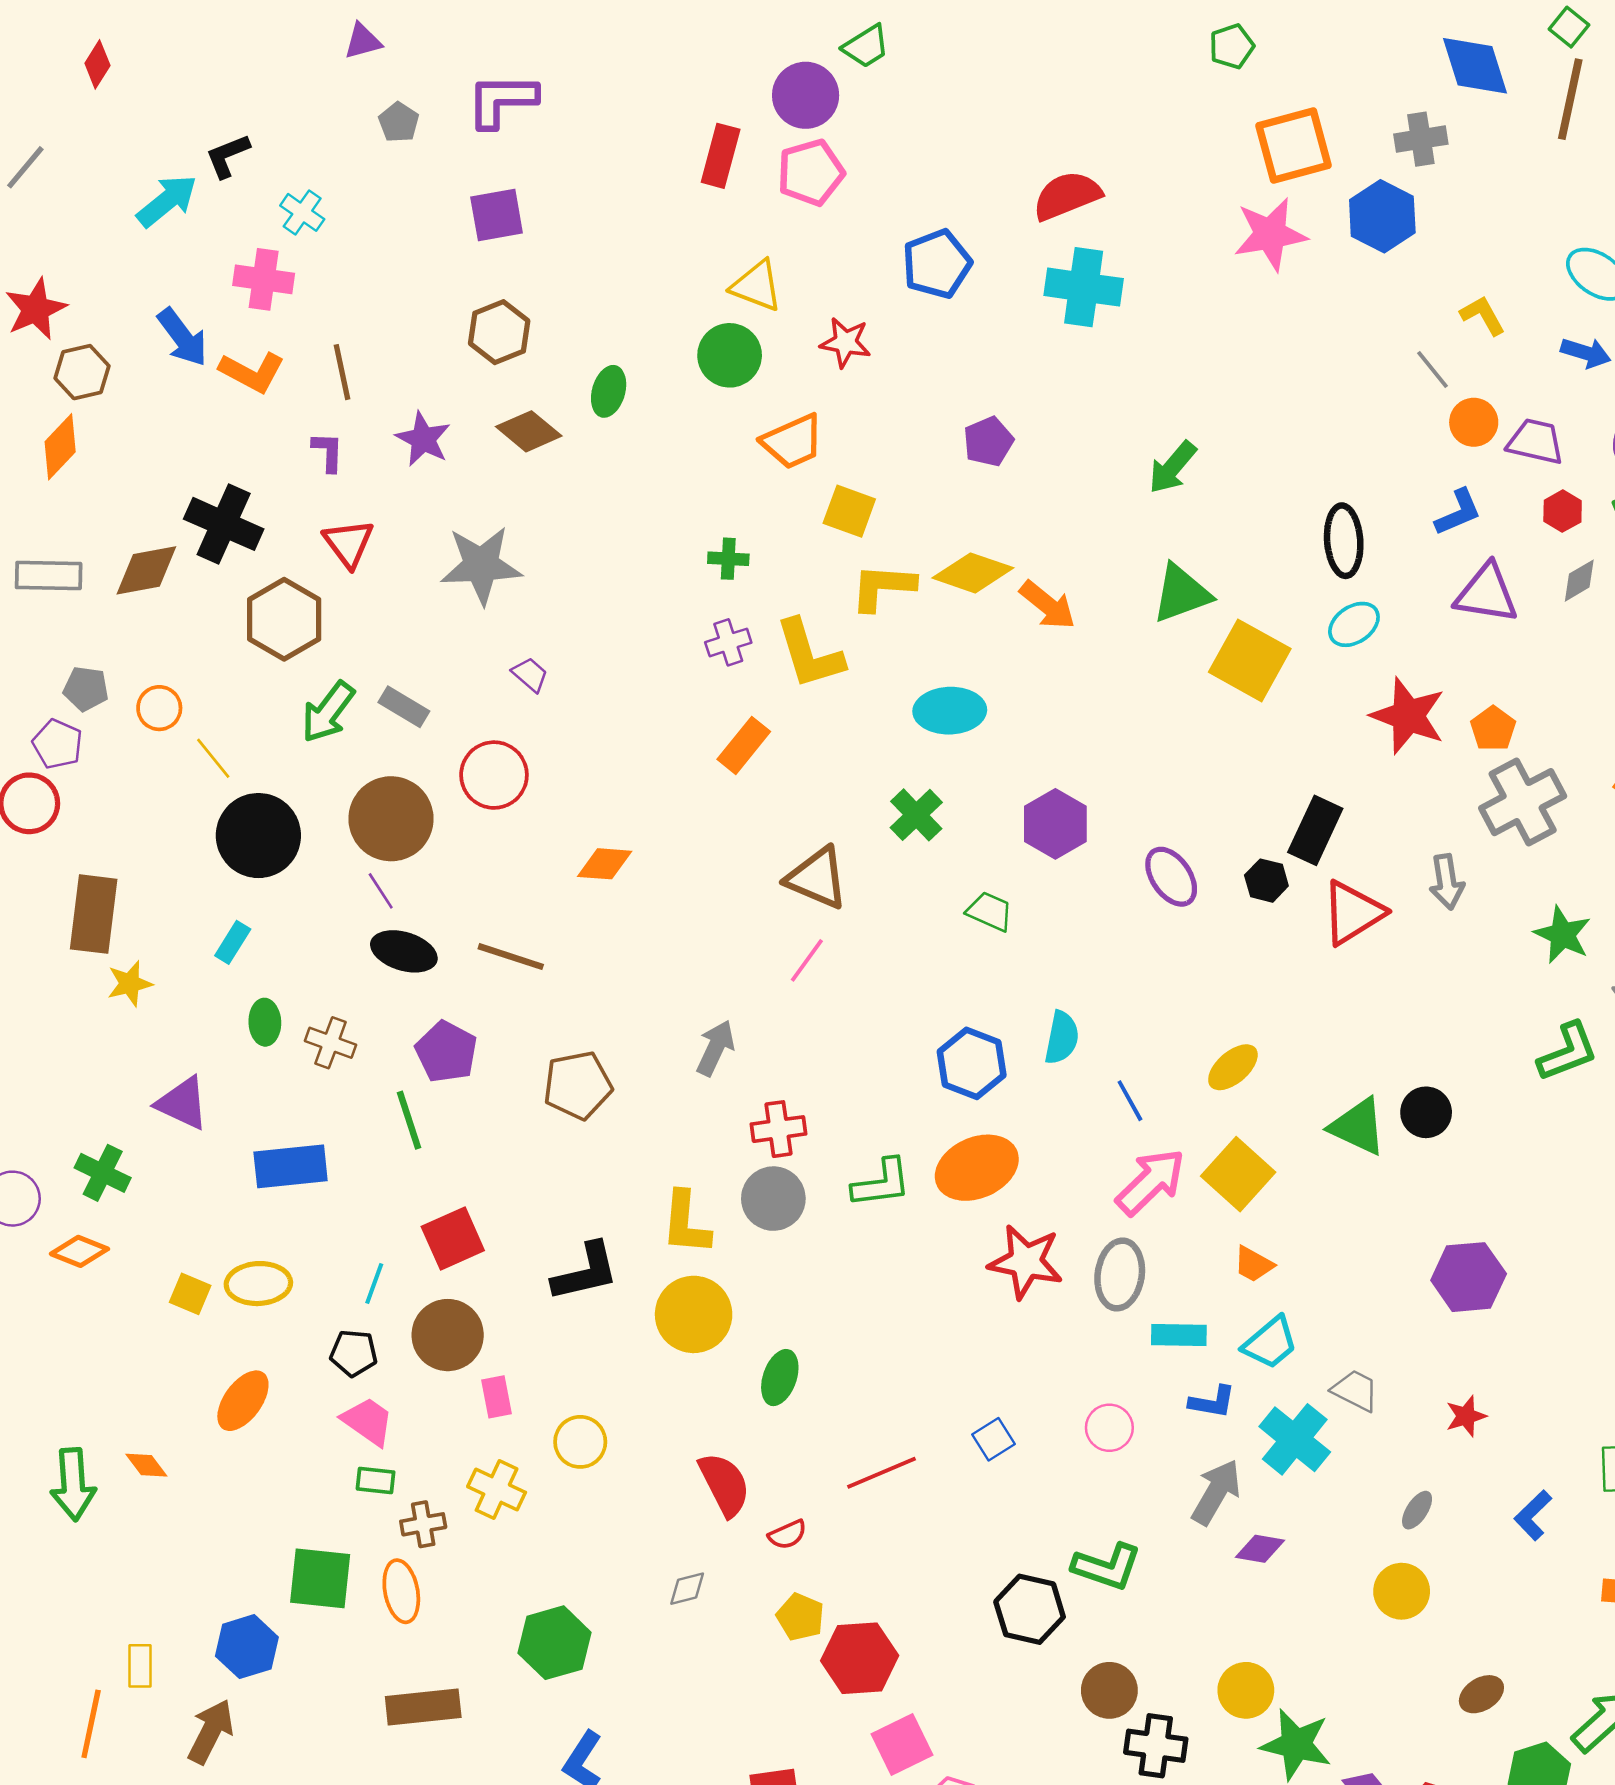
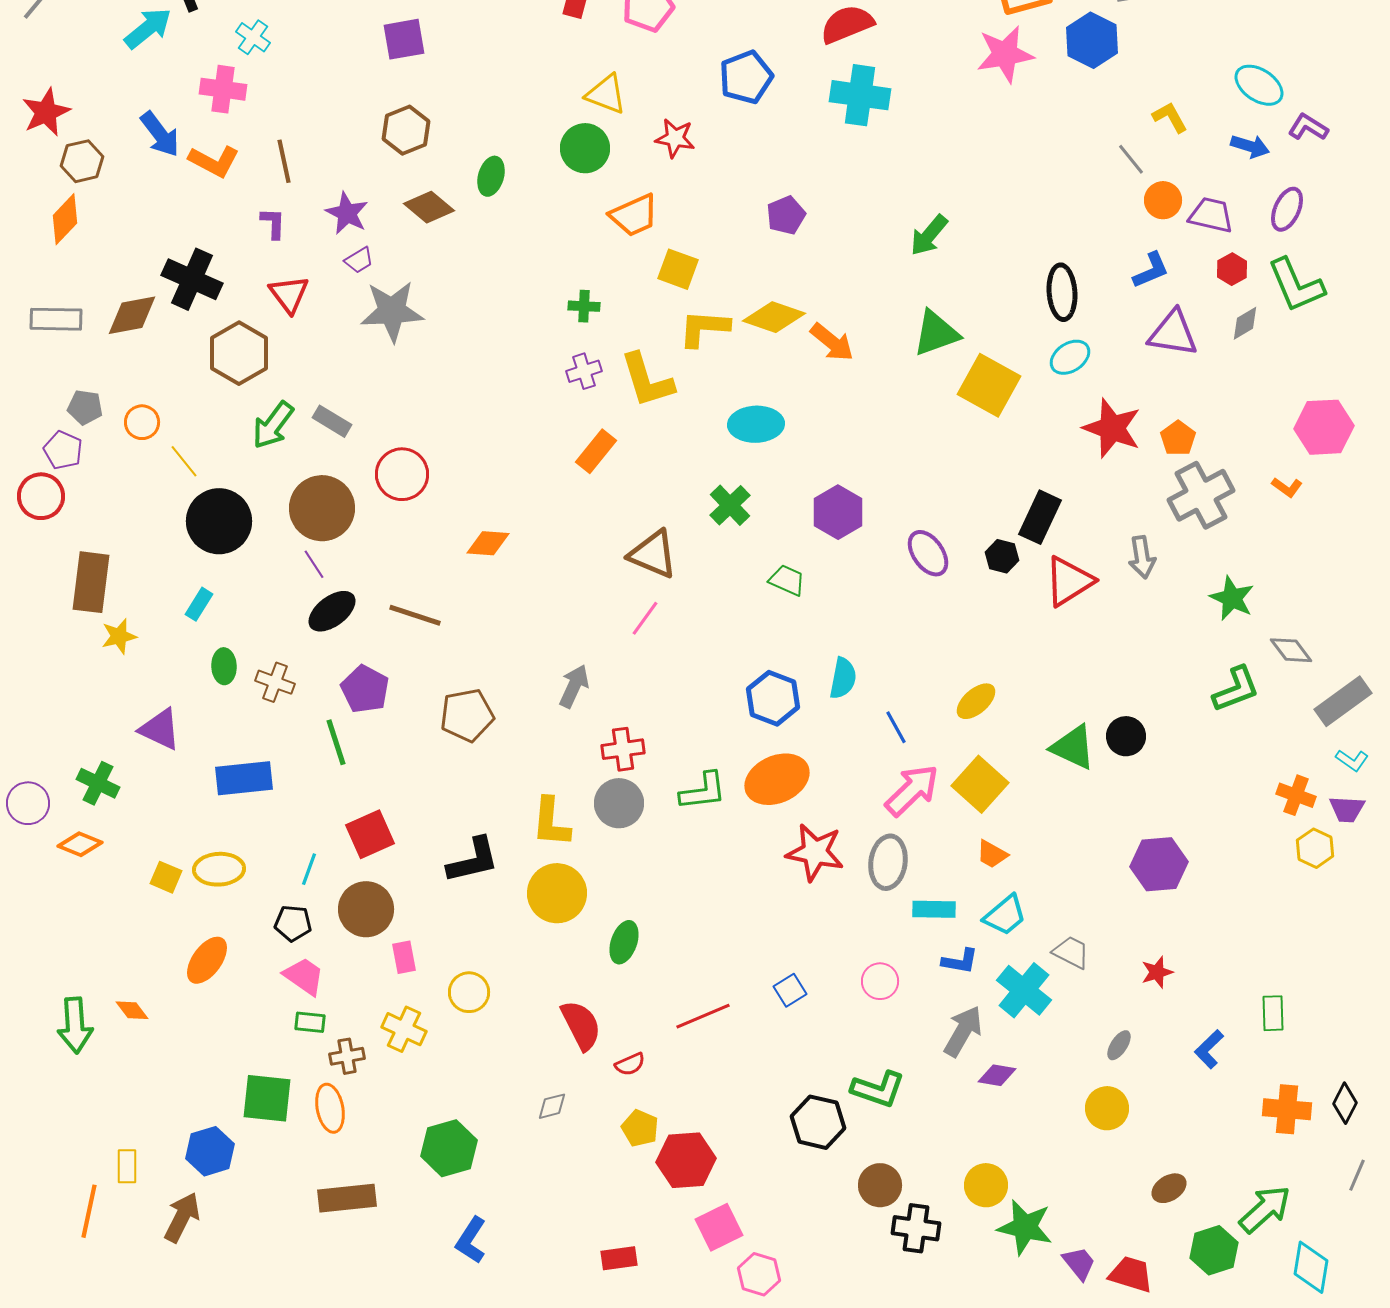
purple trapezoid: (530, 675) -> (359, 260), moved, turned 108
black ellipse: (404, 951) -> (332, 611), turned -54

